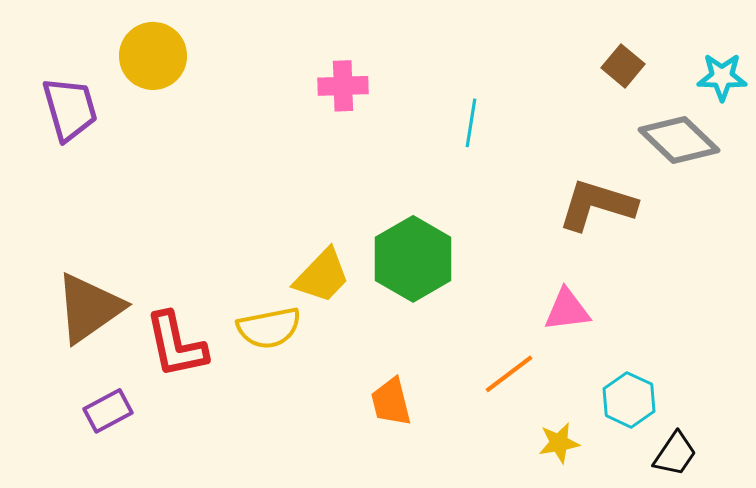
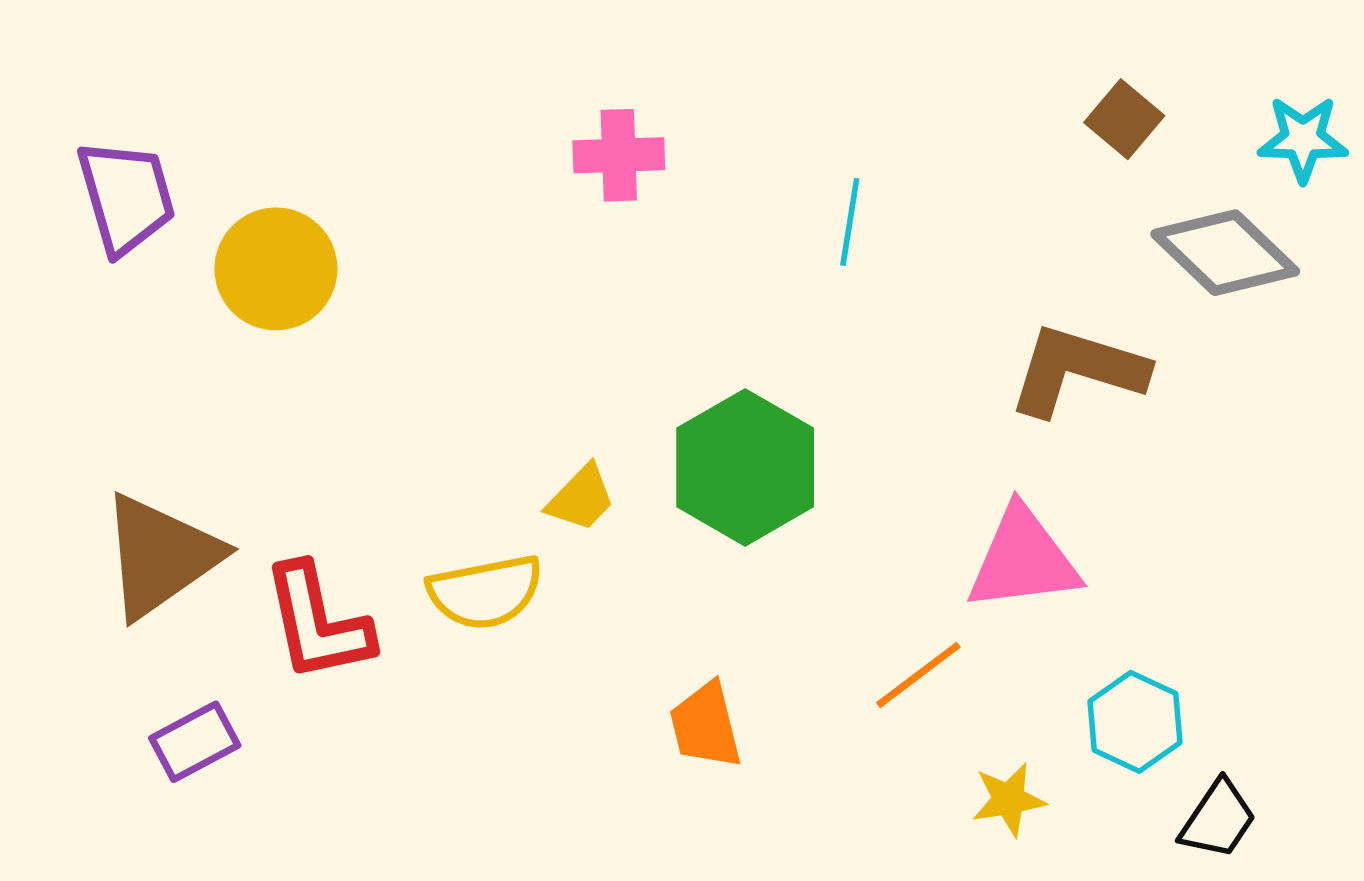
yellow circle: (153, 56) -> (276, 269), moved
yellow trapezoid: (322, 276) -> (581, 498), size x0.7
pink triangle: (567, 310) -> (1023, 559), size x1.4

